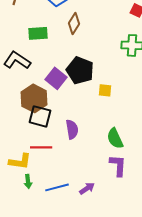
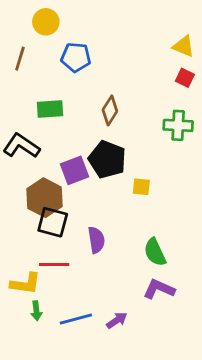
brown diamond: (74, 23) -> (110, 110), moved
purple square: (56, 78) -> (74, 170), turned 30
purple L-shape: (118, 165) -> (159, 289), turned -70

